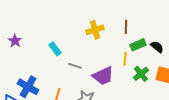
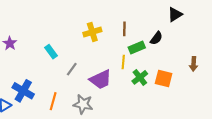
black semicircle: (157, 47) -> (156, 38), moved, turned 88
gray line: (75, 66) -> (72, 69), turned -72

